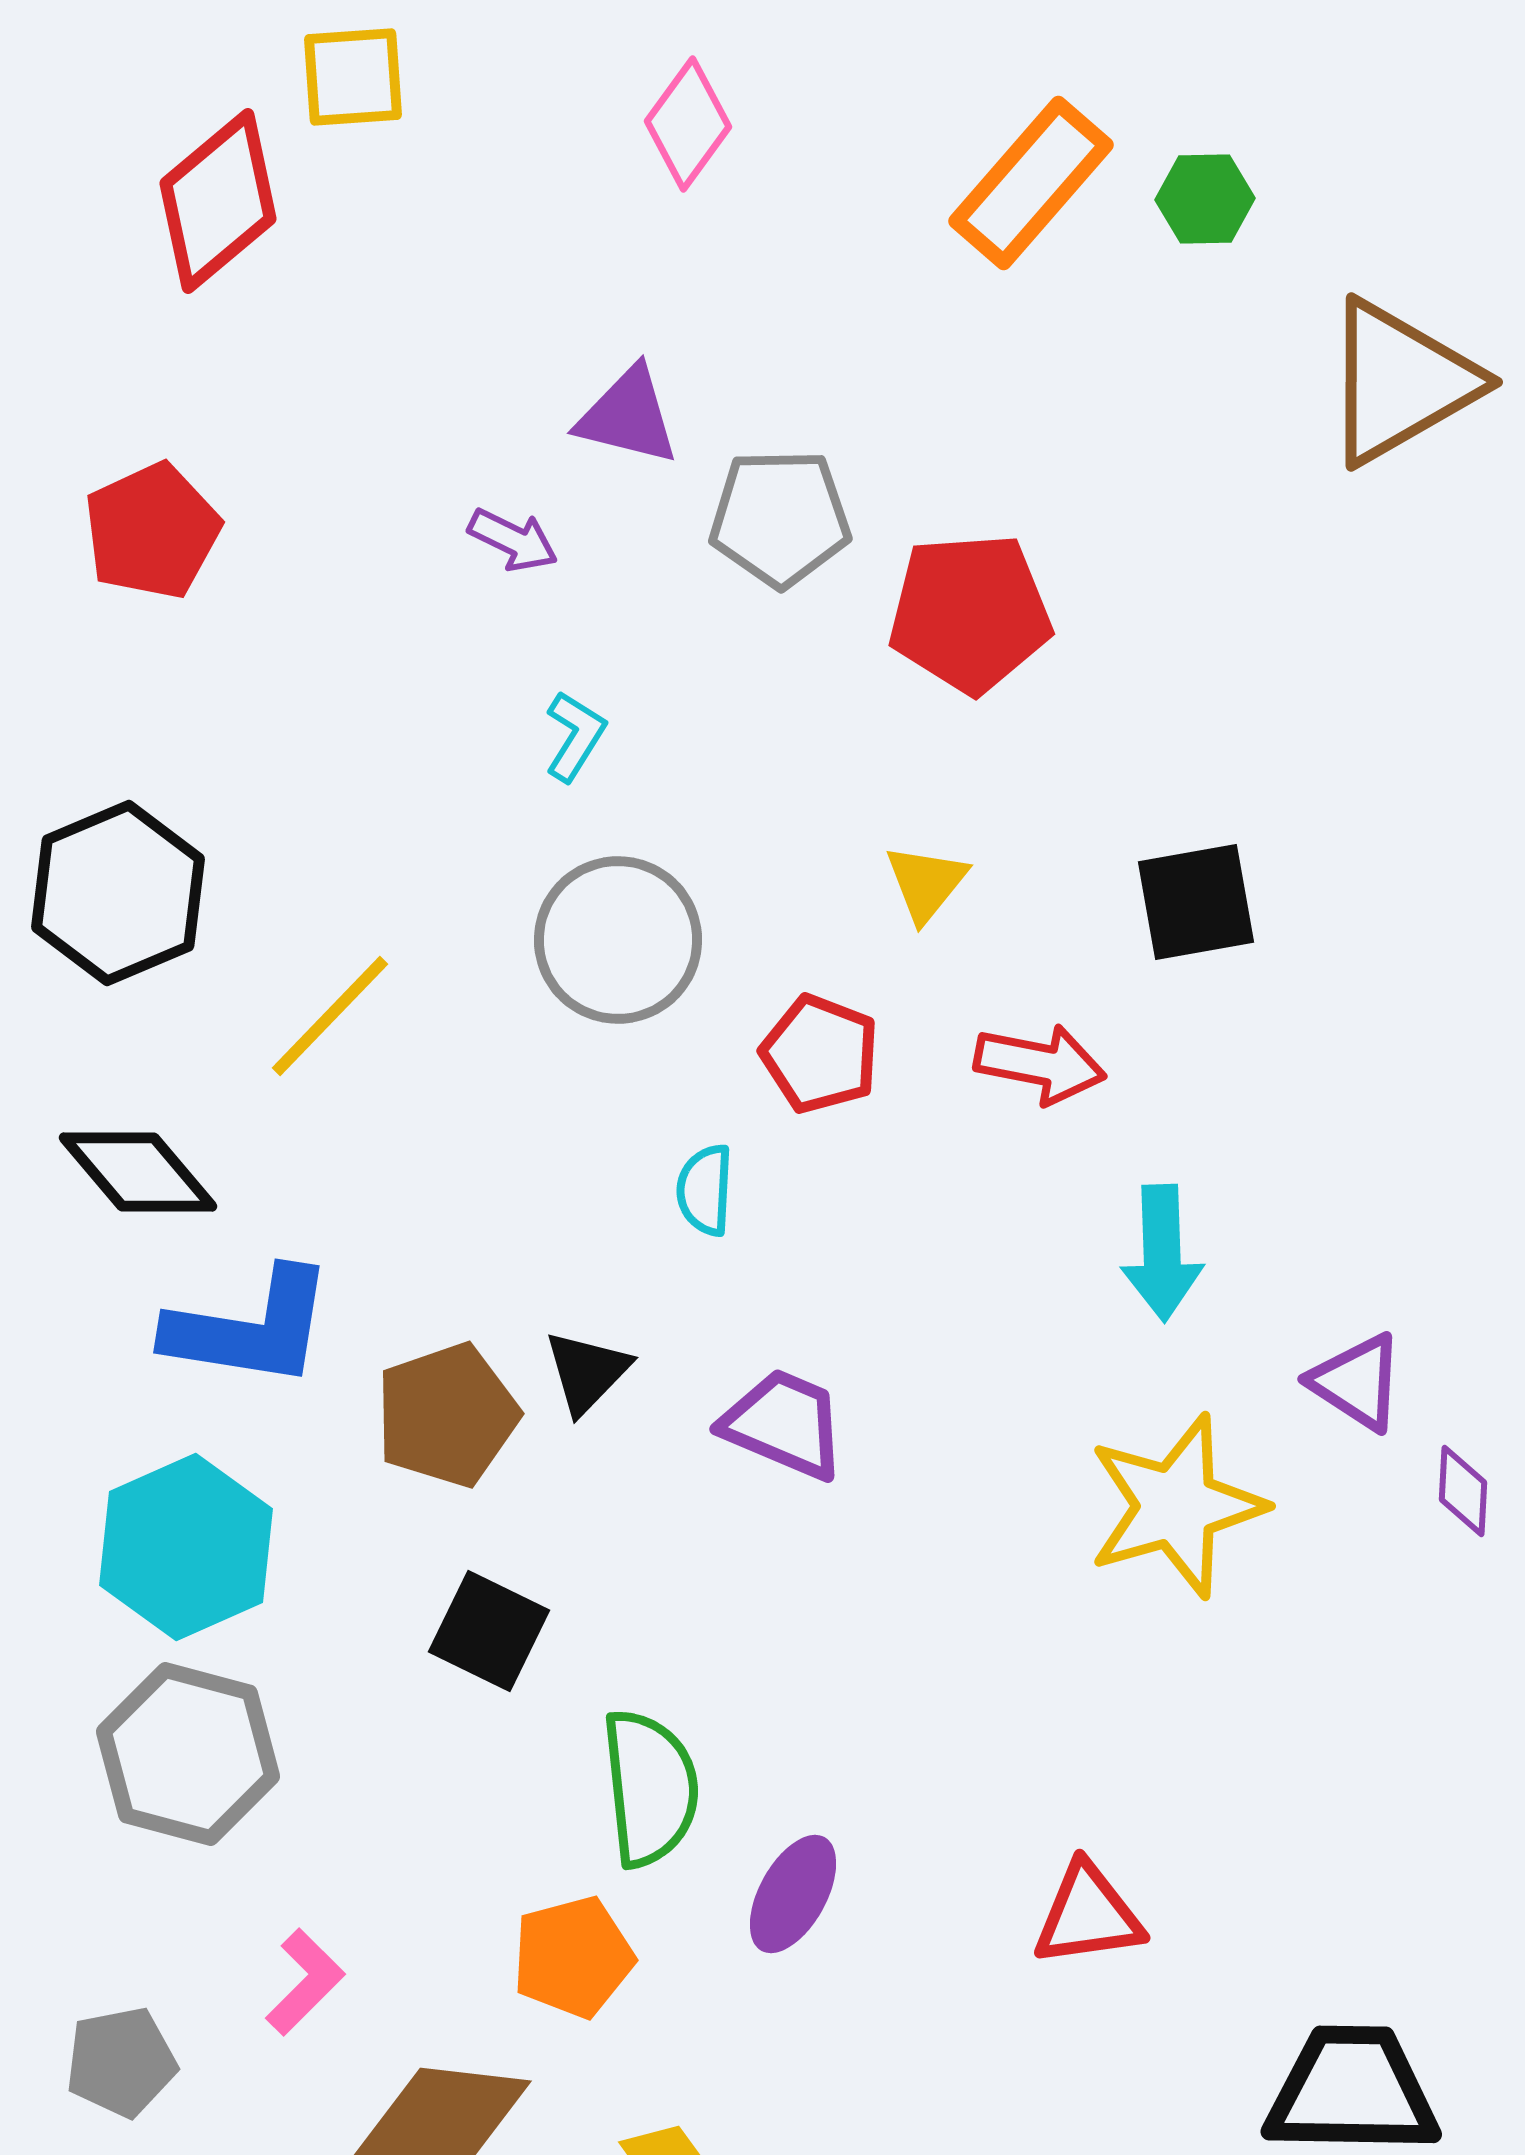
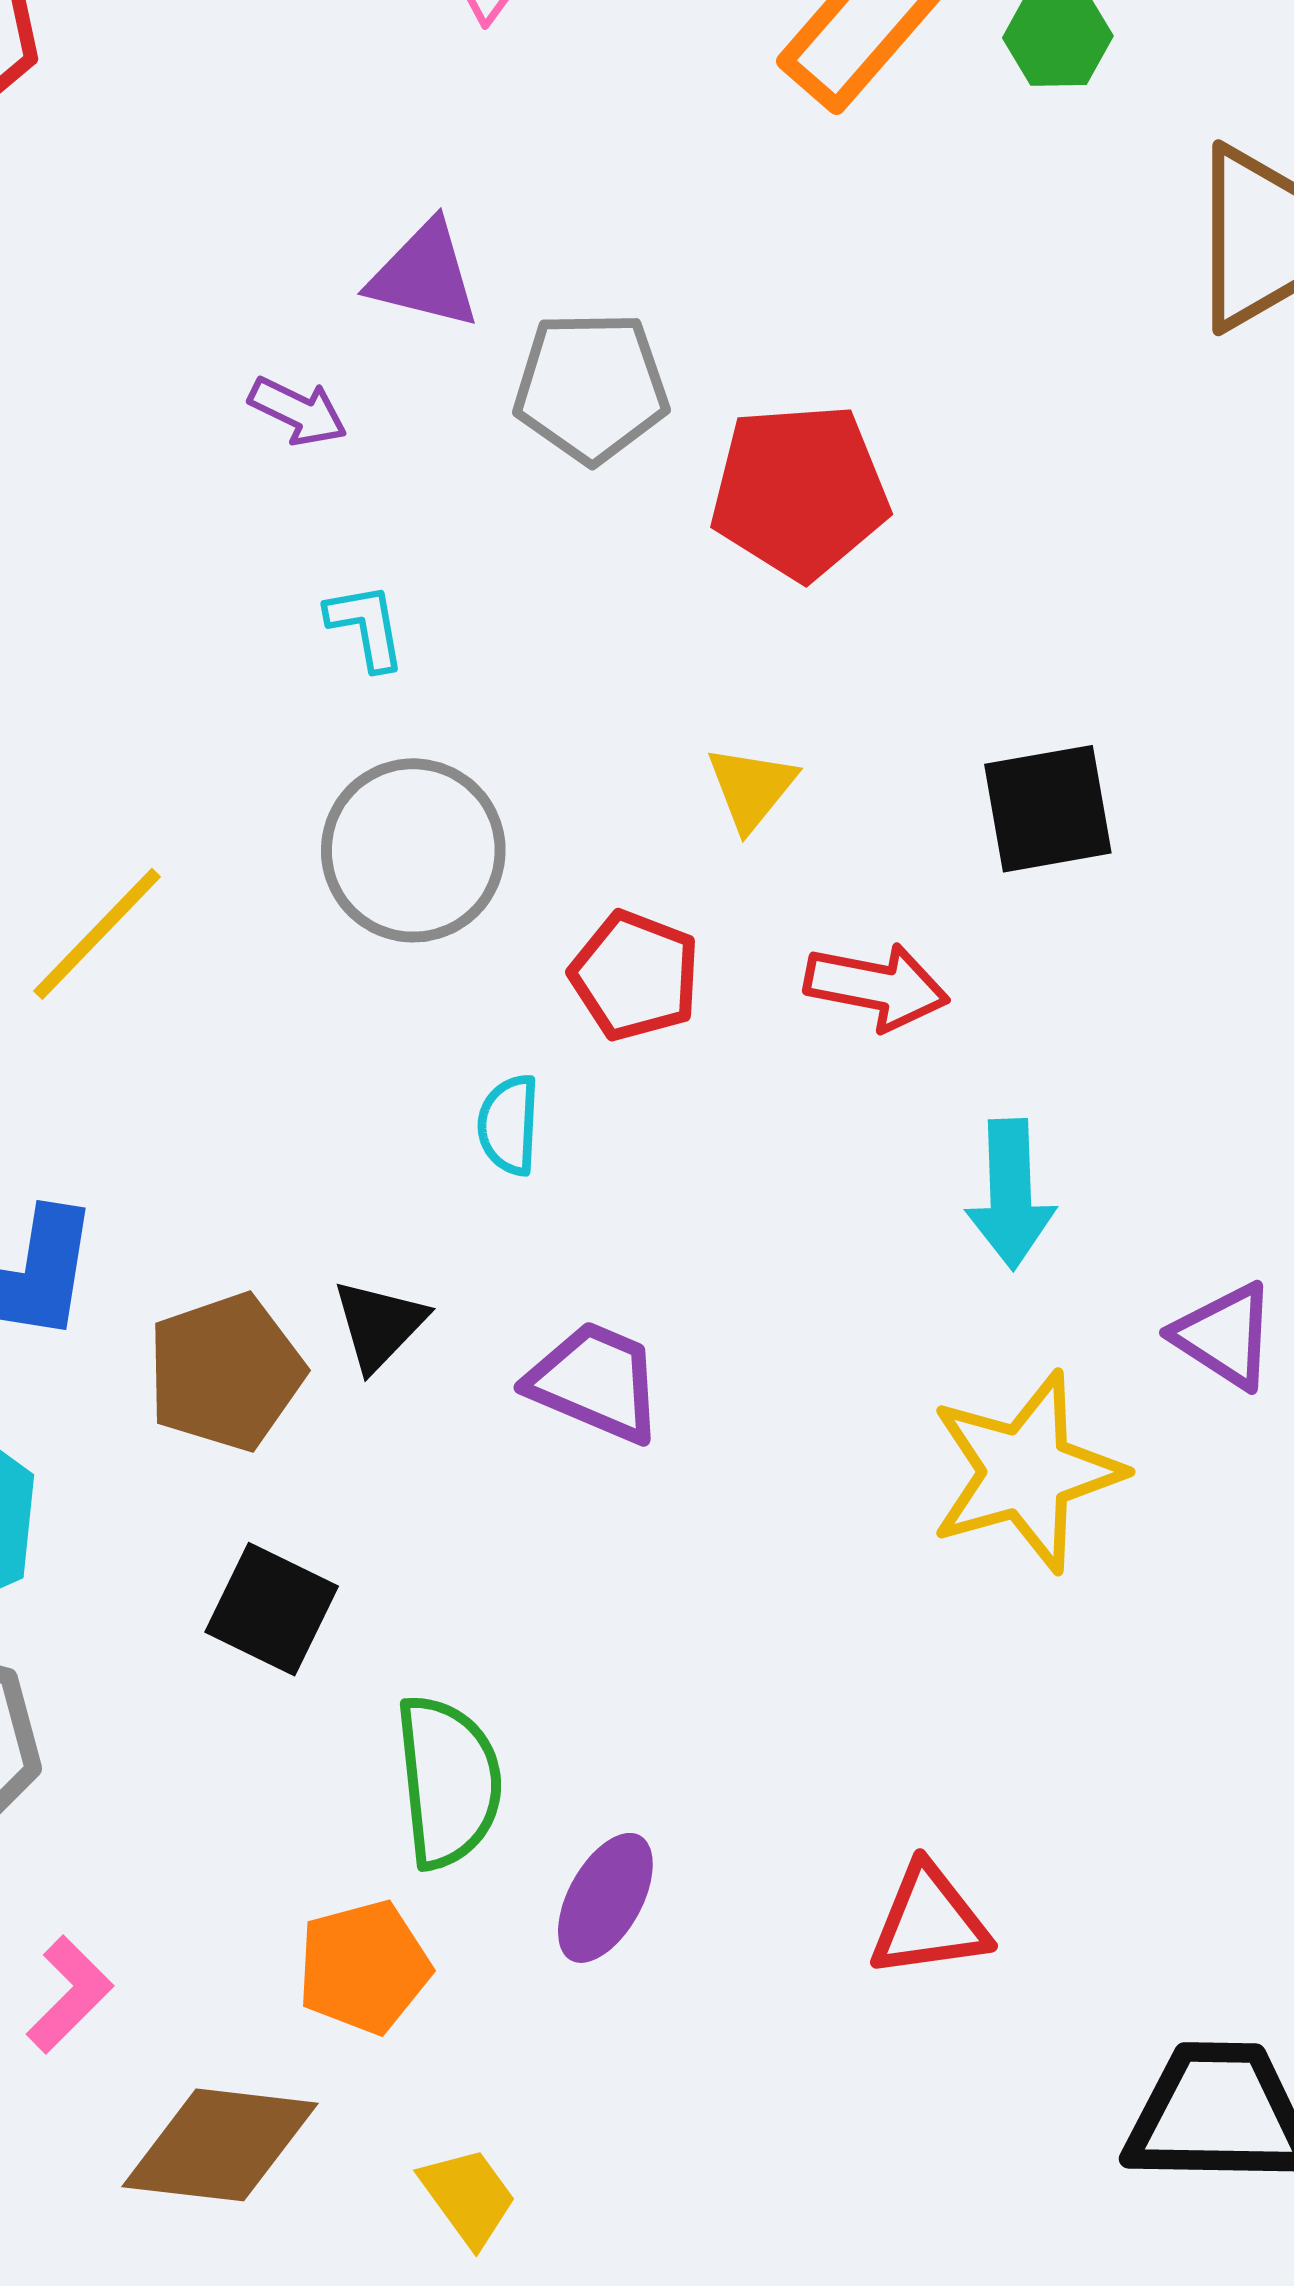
cyan L-shape: (575, 736) -> (366, 626), turned -42

